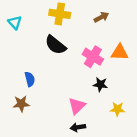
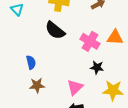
brown star: (21, 104) -> (37, 85), moved
yellow star: (117, 109) -> (113, 90), size x1.5

